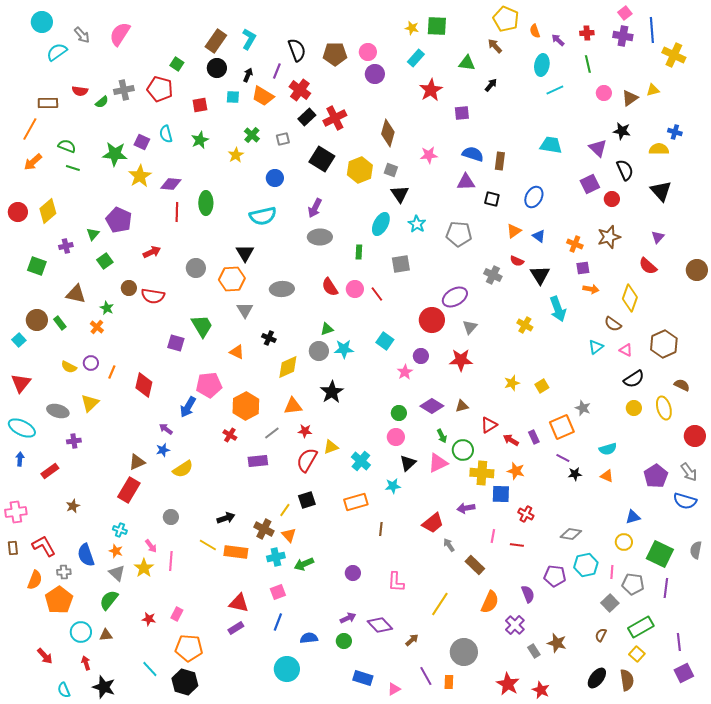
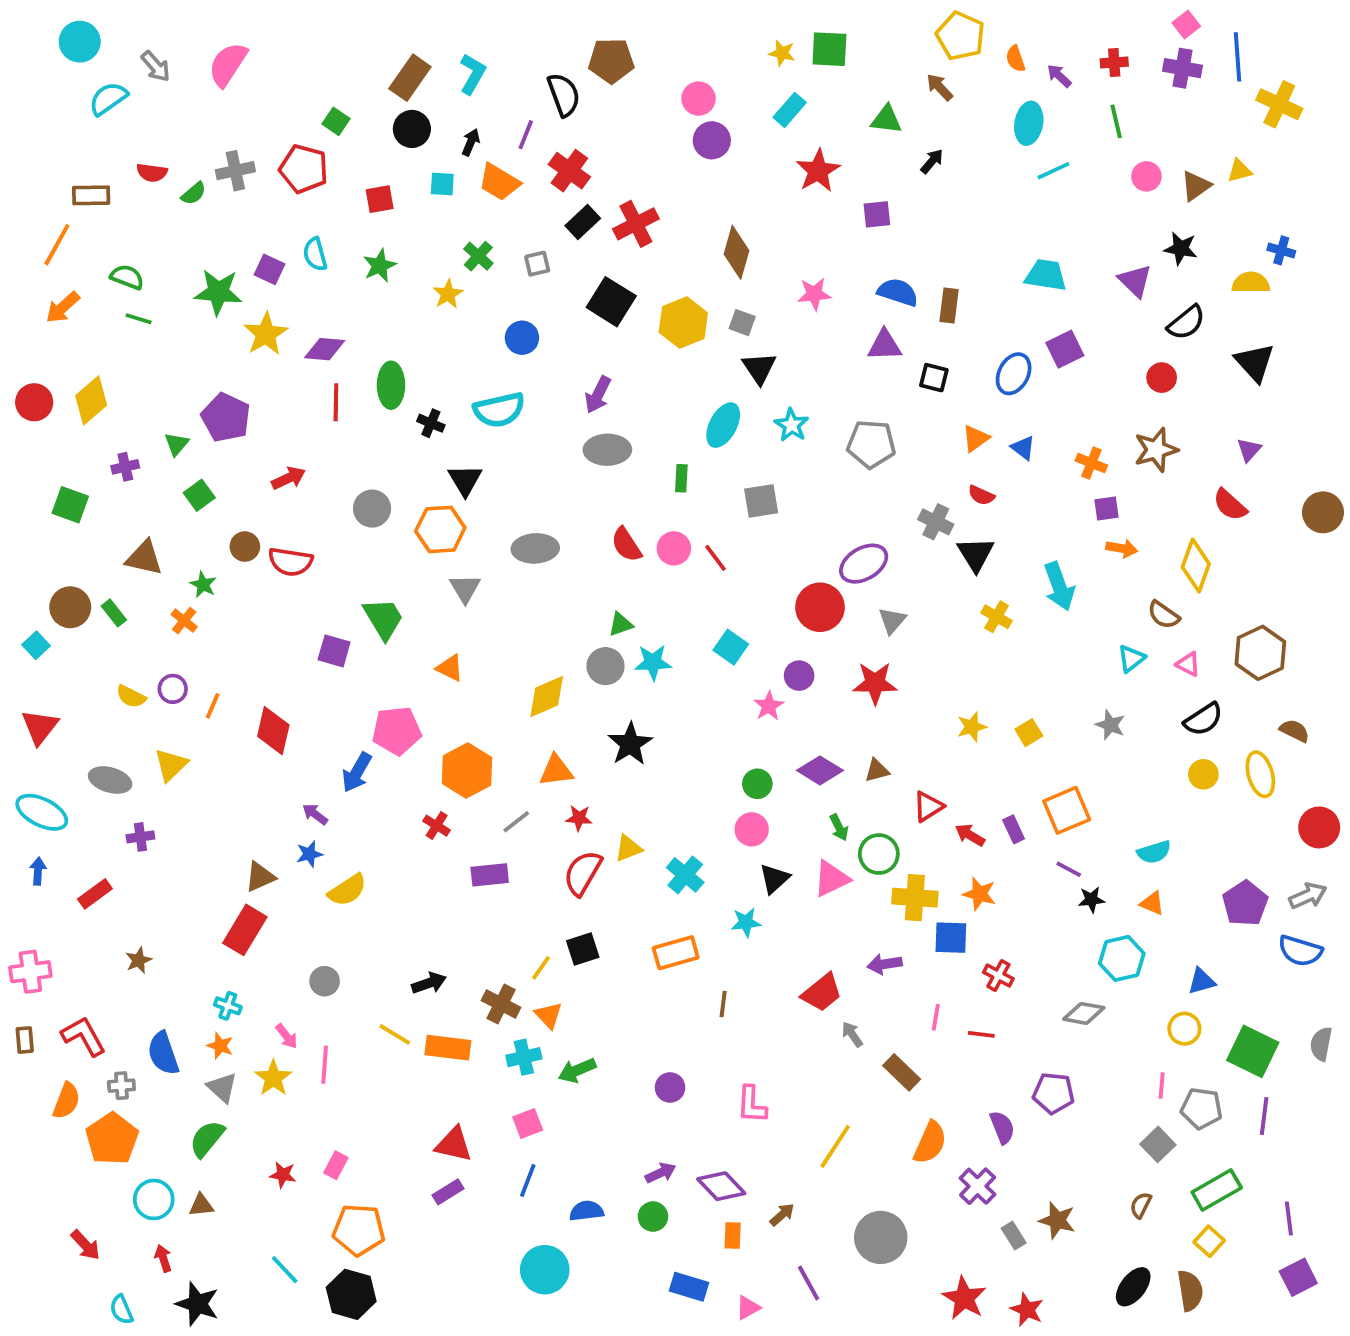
brown pentagon: (335, 54) -> (611, 61), moved
black semicircle: (625, 170) -> (1186, 323), turned 75
purple square: (590, 184) -> (1065, 349), moved
black triangle: (540, 275) -> (976, 554), moved
black cross: (269, 338) -> (431, 423), moved
gray star: (583, 408) -> (1110, 725), moved
gray arrow: (689, 472) -> (1308, 896), turned -78
cyan hexagon: (586, 565) -> (1122, 958), moved
orange rectangle: (449, 682) -> (733, 1236), moved

